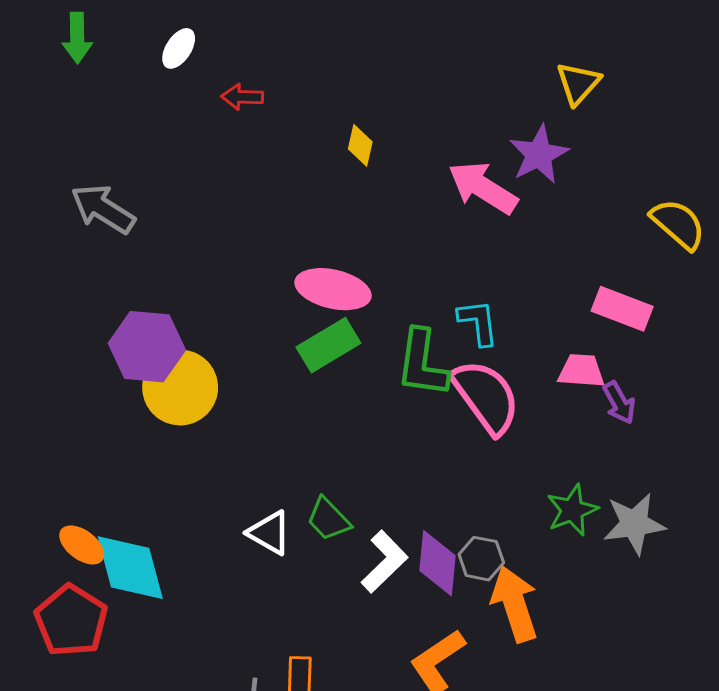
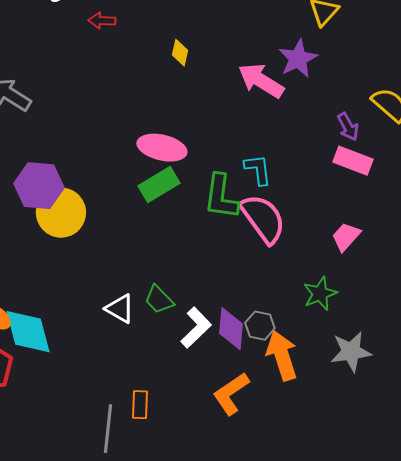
pink trapezoid: (581, 371) -> (346, 237), moved, turned -52
purple arrow: (619, 403) -> (348, 127), moved
gray star: (634, 524) -> (351, 352), moved

